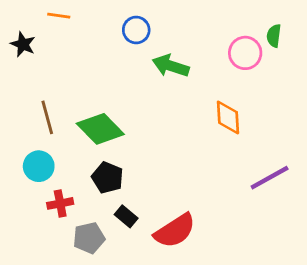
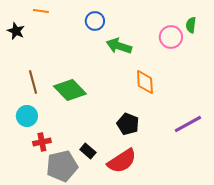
orange diamond: (228, 117) -> (145, 82), moved
black pentagon: (108, 178) -> (128, 124), moved
gray pentagon: (89, 238) -> (62, 166), size x1.4

